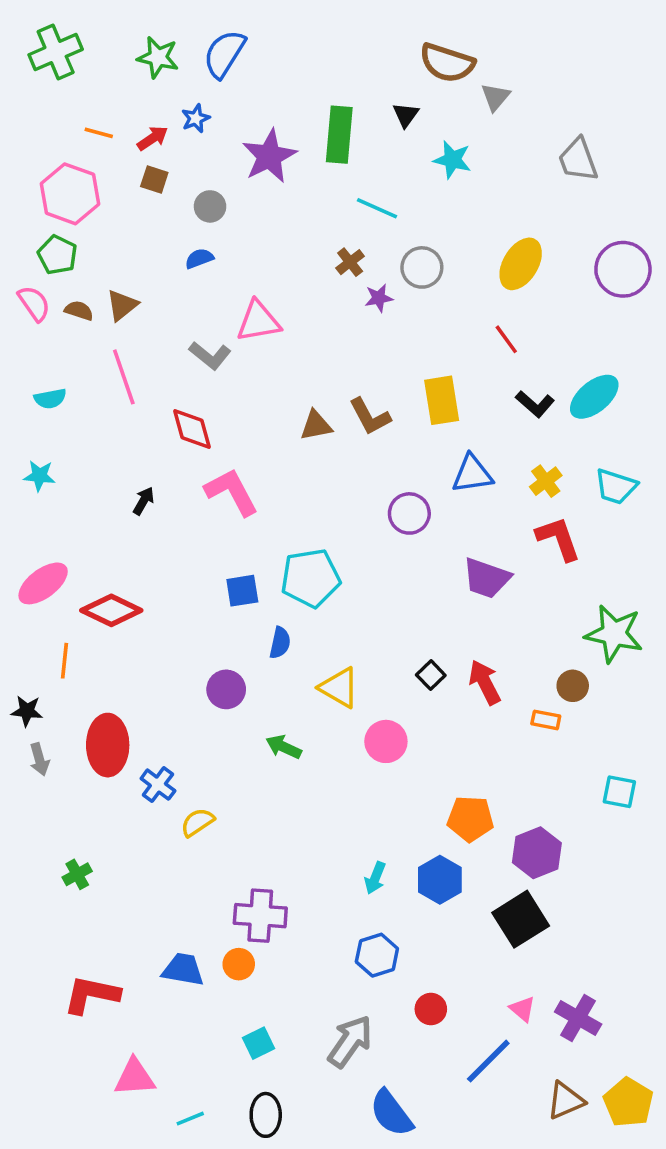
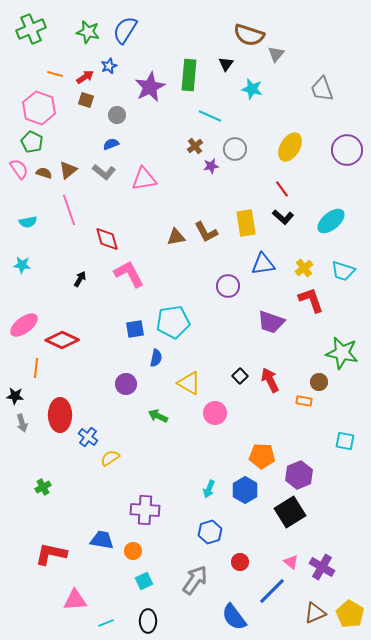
gray L-shape: (210, 355) -> (104, 172), moved
black L-shape: (535, 404) -> (283, 217), moved
orange circle: (239, 964) -> (133, 551), moved
blue semicircle: (391, 1113) -> (234, 617), moved

